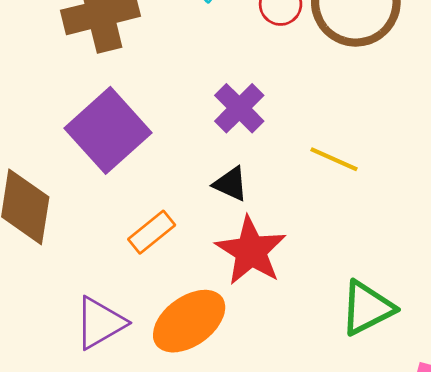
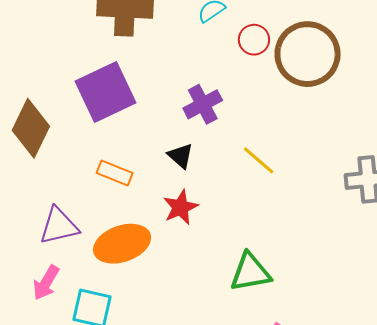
orange rectangle: (152, 232) -> (115, 173), turned 44
red star: (251, 251) -> (181, 207), size x0.7

